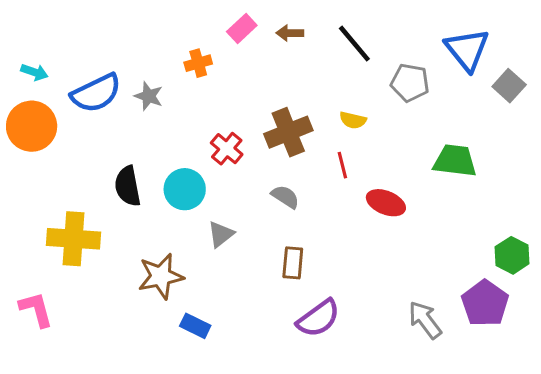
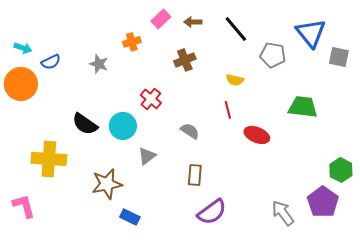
gray square: (509, 86) -> (339, 57), turned -30
blue semicircle: (96, 93) -> (51, 62), moved, size x0.6
brown cross: (288, 132) -> (185, 60), moved, size x0.7
black semicircle: (128, 186) -> (85, 124), turned -44

